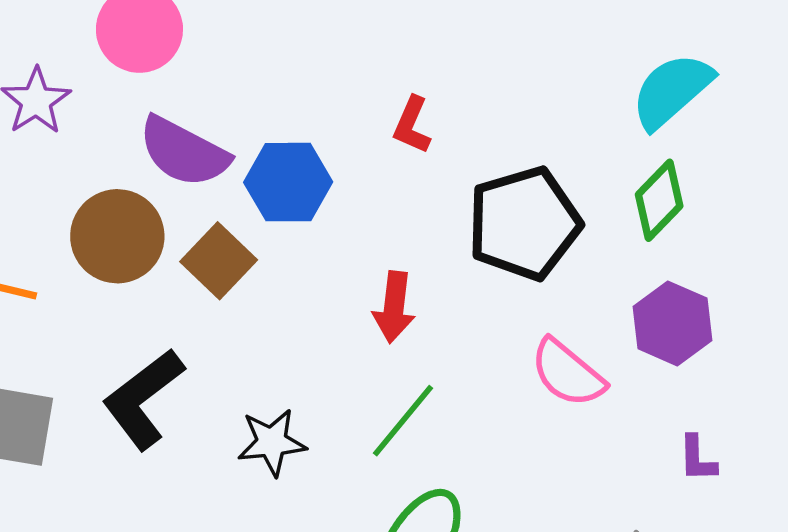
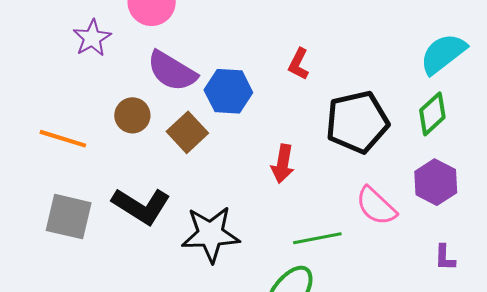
brown circle: (117, 236) -> (132, 115), size x0.7
black L-shape: (143, 399) -> (141, 206), turned -114
green line: (403, 421) -> (317, 238), moved, turned 36
black star: (272, 442) -> (211, 234), size x1.5

